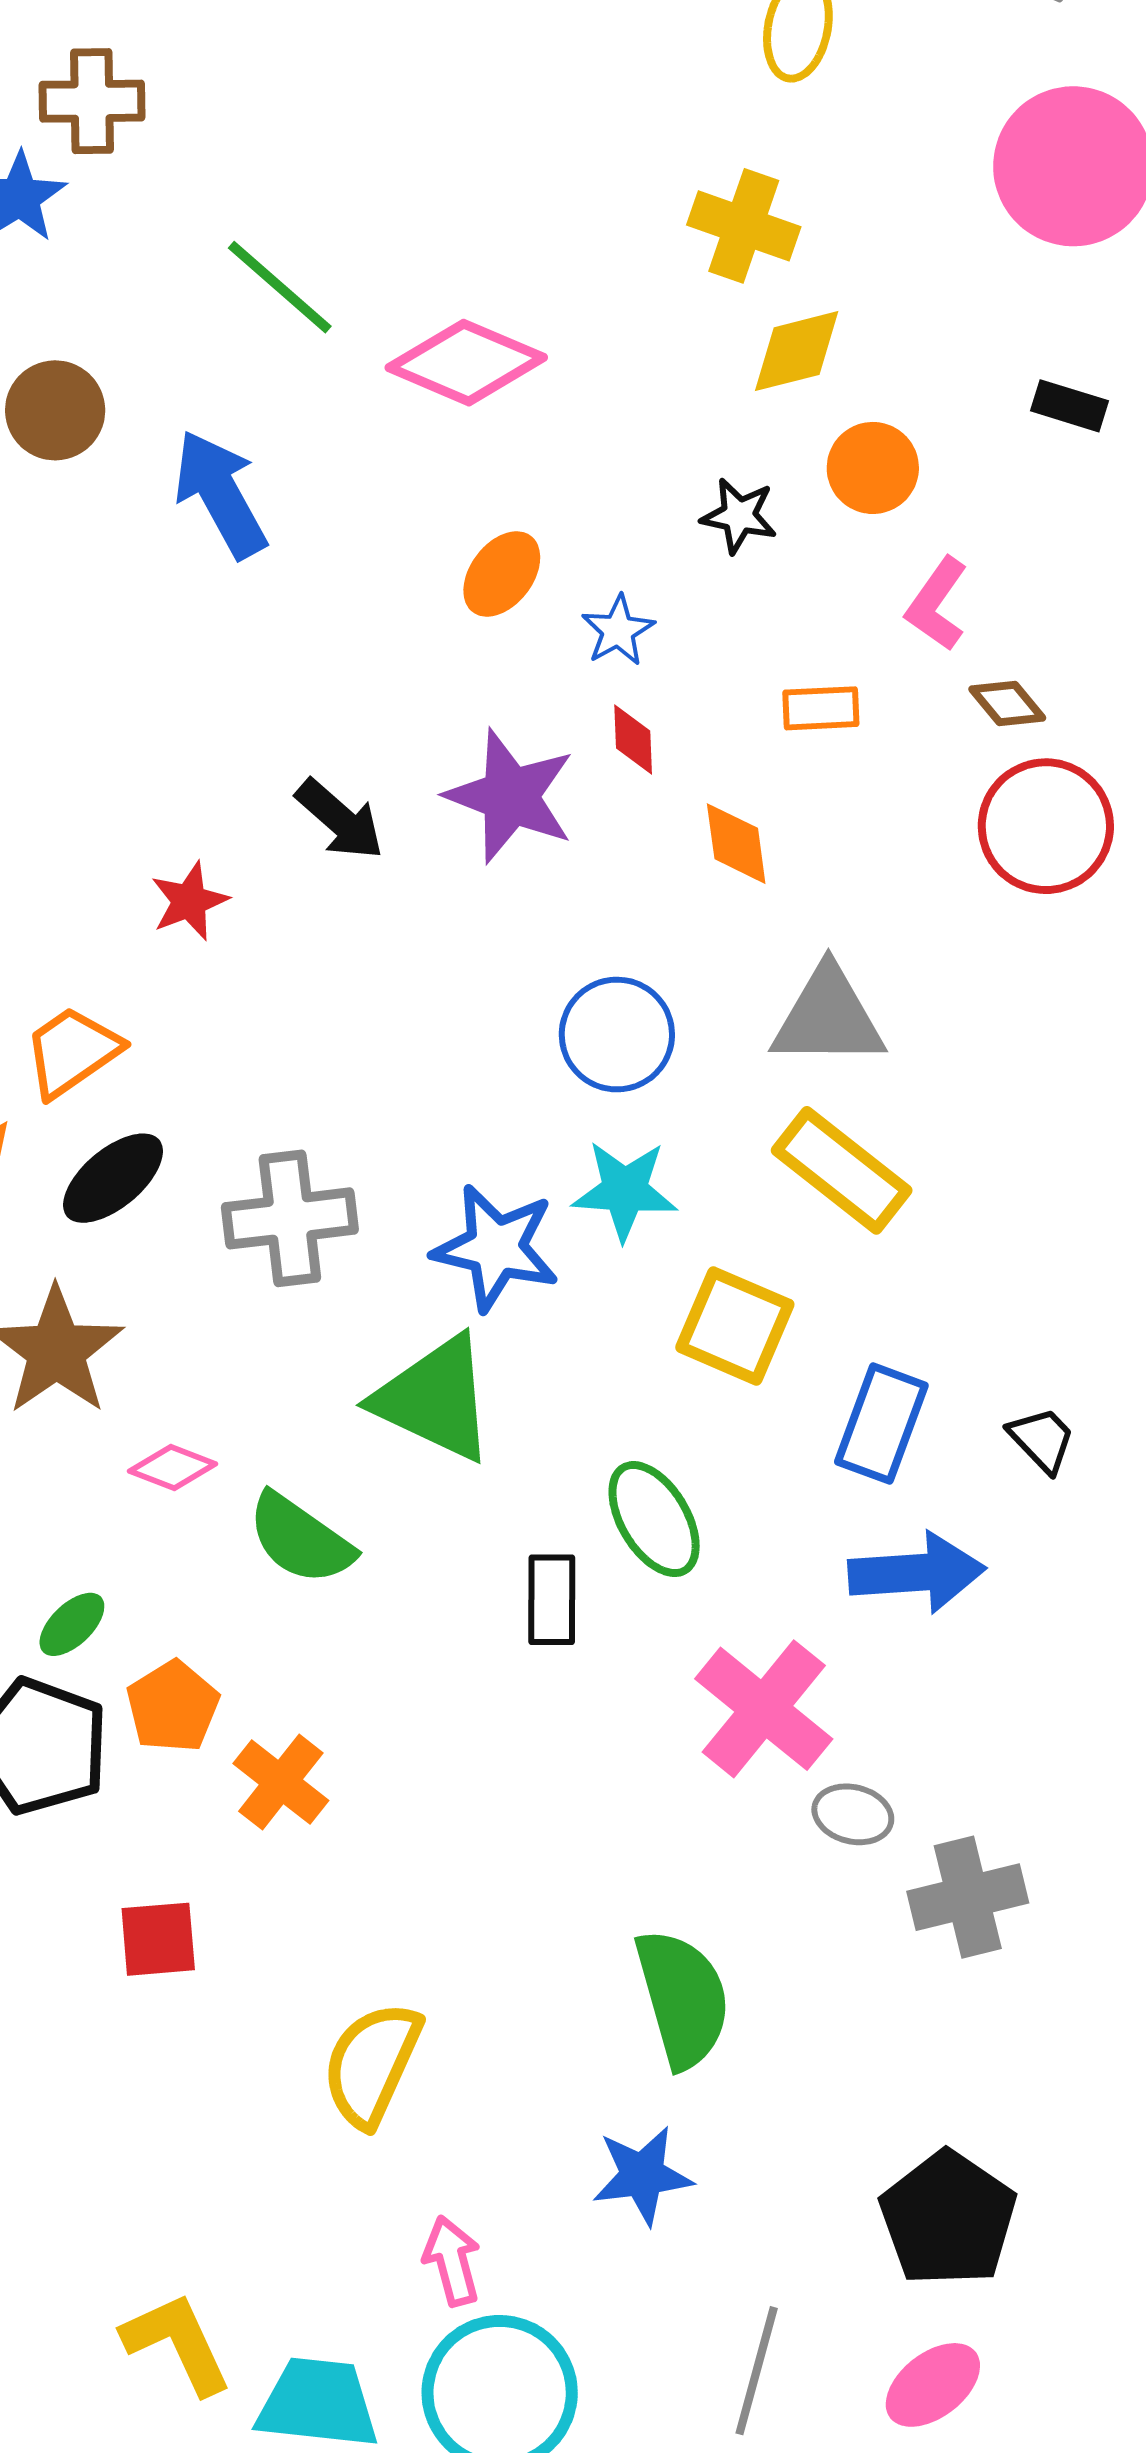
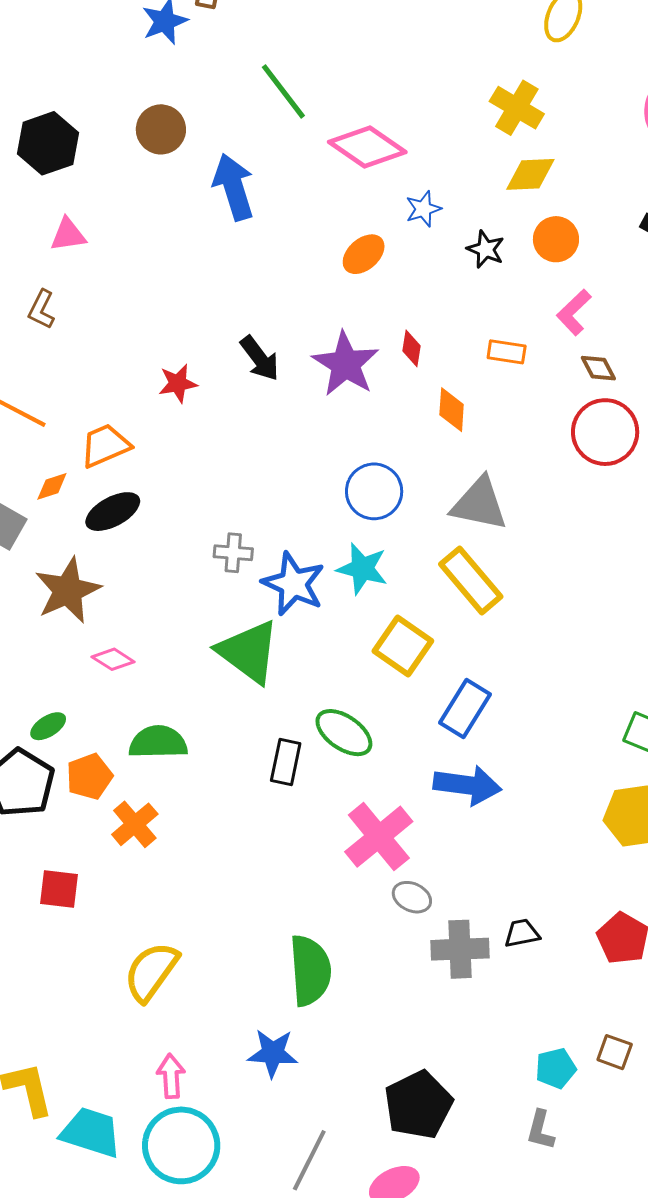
blue star: (618, 630) -> (423, 209), moved
gray cross: (290, 1218) -> (233, 553), moved, size x0.6
black trapezoid: (1042, 1439) -> (522, 933), moved, turned -69
green ellipse: (654, 1519) -> (344, 733), turned -36
green semicircle: (300, 1539) -> (158, 742), moved, turned 132

